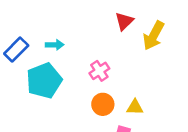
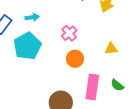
yellow triangle: (135, 107) -> (111, 49), moved

